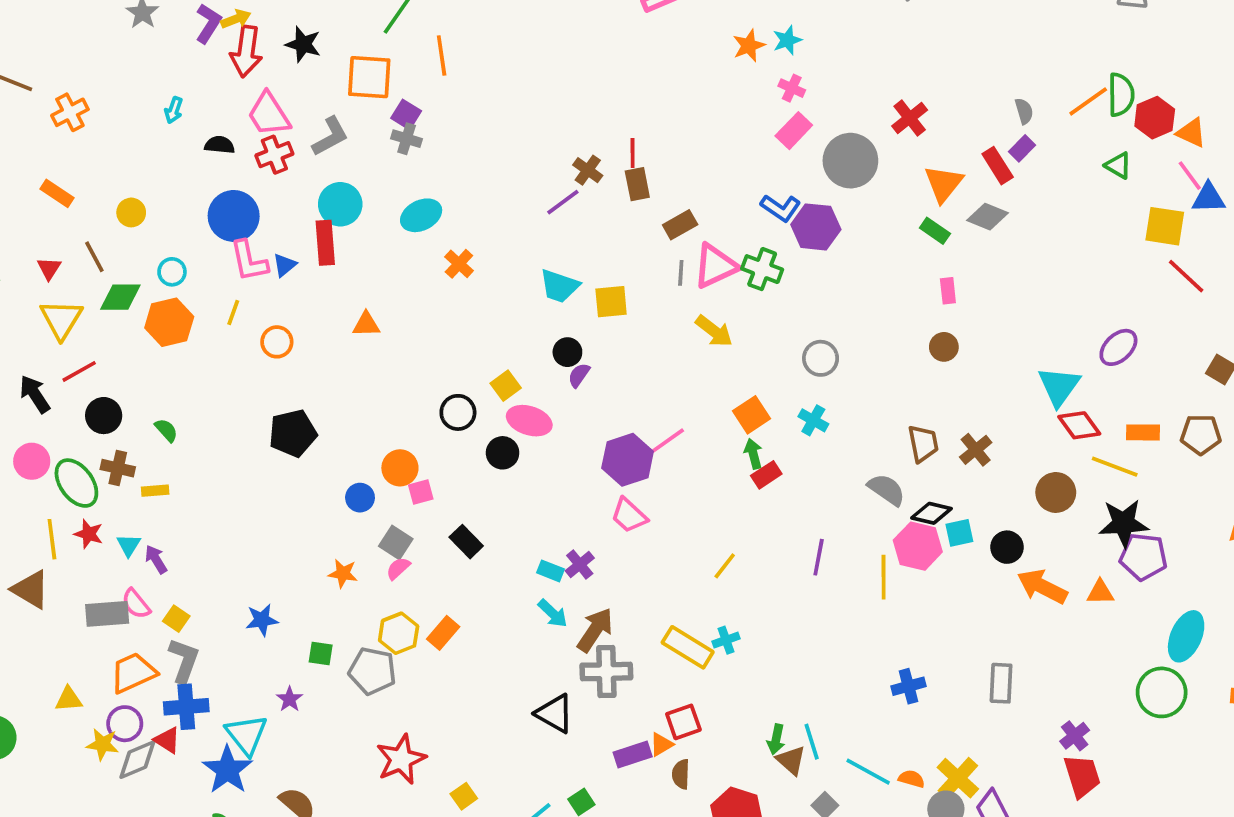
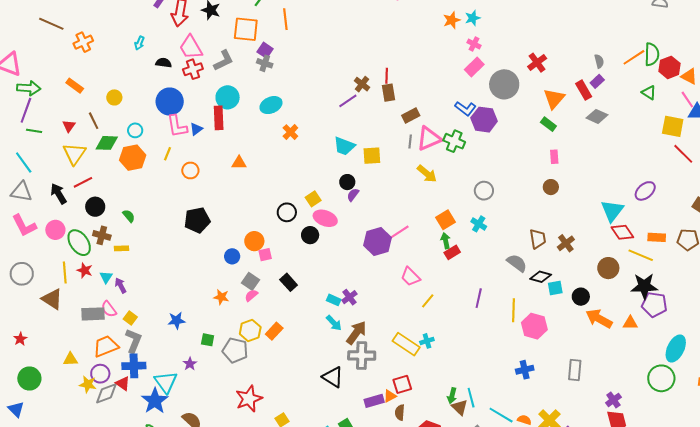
gray diamond: (987, 217) -> (597, 116), moved
pink trapezoid: (629, 515) -> (410, 277), moved
pink hexagon: (918, 546) -> (534, 326), moved

